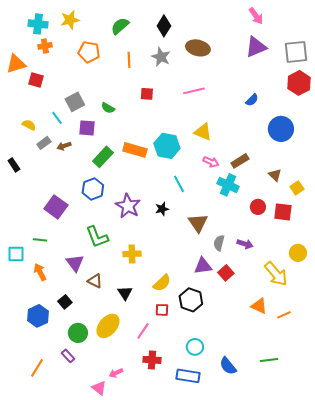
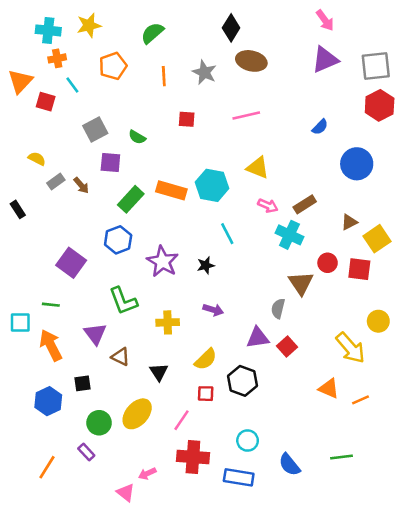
black diamond: (164, 26) -> (231, 28), moved
orange pentagon: (89, 52) -> (113, 66), turned -30
orange triangle: (16, 64) -> (20, 81), turned -30
cyan line: (57, 118) -> (72, 85), moved
brown arrow: (64, 146) -> (81, 185), turned -112
brown triangle: (275, 175) -> (349, 222), turned 48
yellow square: (297, 188) -> (377, 239), size x1.5
brown triangle: (198, 223) -> (301, 283), moved
purple arrow: (245, 244) -> (213, 310), moved
orange arrow: (40, 272) -> (51, 345), size x1.4
black square: (65, 302) -> (83, 383), turned 32
red cross: (152, 360) -> (193, 457), size x1.4

